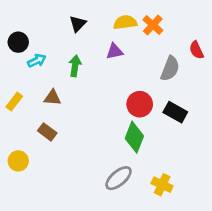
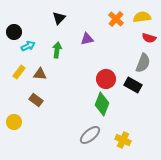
yellow semicircle: (125, 22) -> (142, 17), moved
red semicircle: (196, 50) -> (149, 38), turned -48
gray semicircle: (170, 69) -> (143, 63), moved
yellow rectangle: (14, 102) -> (19, 72), moved

